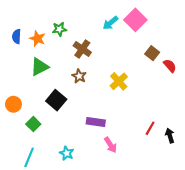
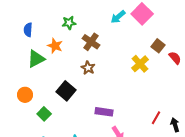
orange star: (37, 39) -> (55, 46), moved
green triangle: (40, 67) -> (36, 59), moved
yellow cross: (119, 81) -> (140, 64), moved

